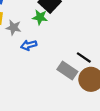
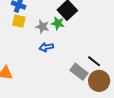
gray star: (13, 28) -> (42, 27), moved

